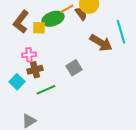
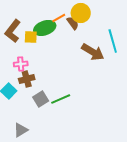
gray square: (74, 68) -> (41, 99), moved
green line: (46, 90) -> (61, 99), moved

